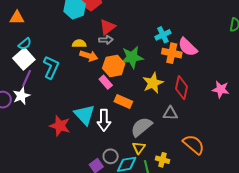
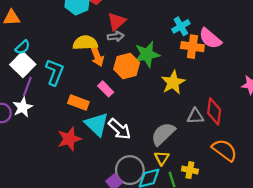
yellow semicircle: (79, 44) -> (85, 43), size x1.5
orange arrow: (89, 56) -> (97, 56), turned 54
pink rectangle: (106, 82) -> (106, 89), moved
red diamond: (182, 88) -> (214, 111), moved
orange rectangle: (123, 101) -> (78, 102), moved
white arrow: (104, 120) -> (120, 129), turned -45
red star: (60, 126) -> (69, 139), turned -30
gray circle: (111, 156) -> (130, 170), size x1.6

